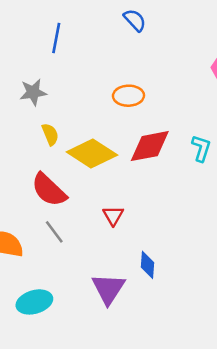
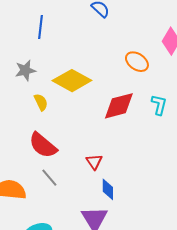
orange ellipse: (128, 96) -> (137, 62), moved, turned 40
yellow diamond: (92, 153) -> (72, 81), moved
blue diamond: (147, 265) -> (108, 189), moved

